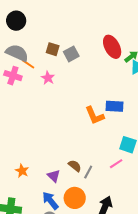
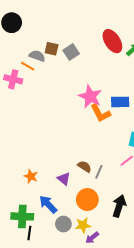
gray semicircle: (17, 53) -> (37, 56), moved, size x0.7
pink star: (48, 78) -> (90, 97), moved, size x1.6
blue arrow: (50, 201) -> (48, 204), moved

